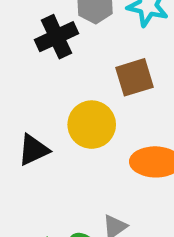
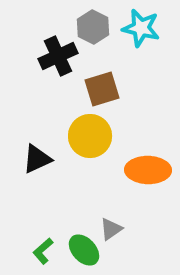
brown square: (135, 77) -> (102, 89), moved

